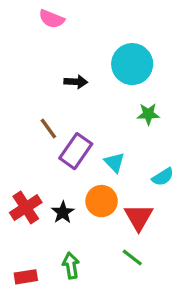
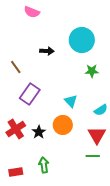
brown line: (48, 129) -> (16, 67), moved
purple rectangle: (76, 151) -> (30, 94), moved
red triangle: (139, 217) -> (97, 135), moved
green line: (132, 257) -> (93, 156), moved, turned -40

